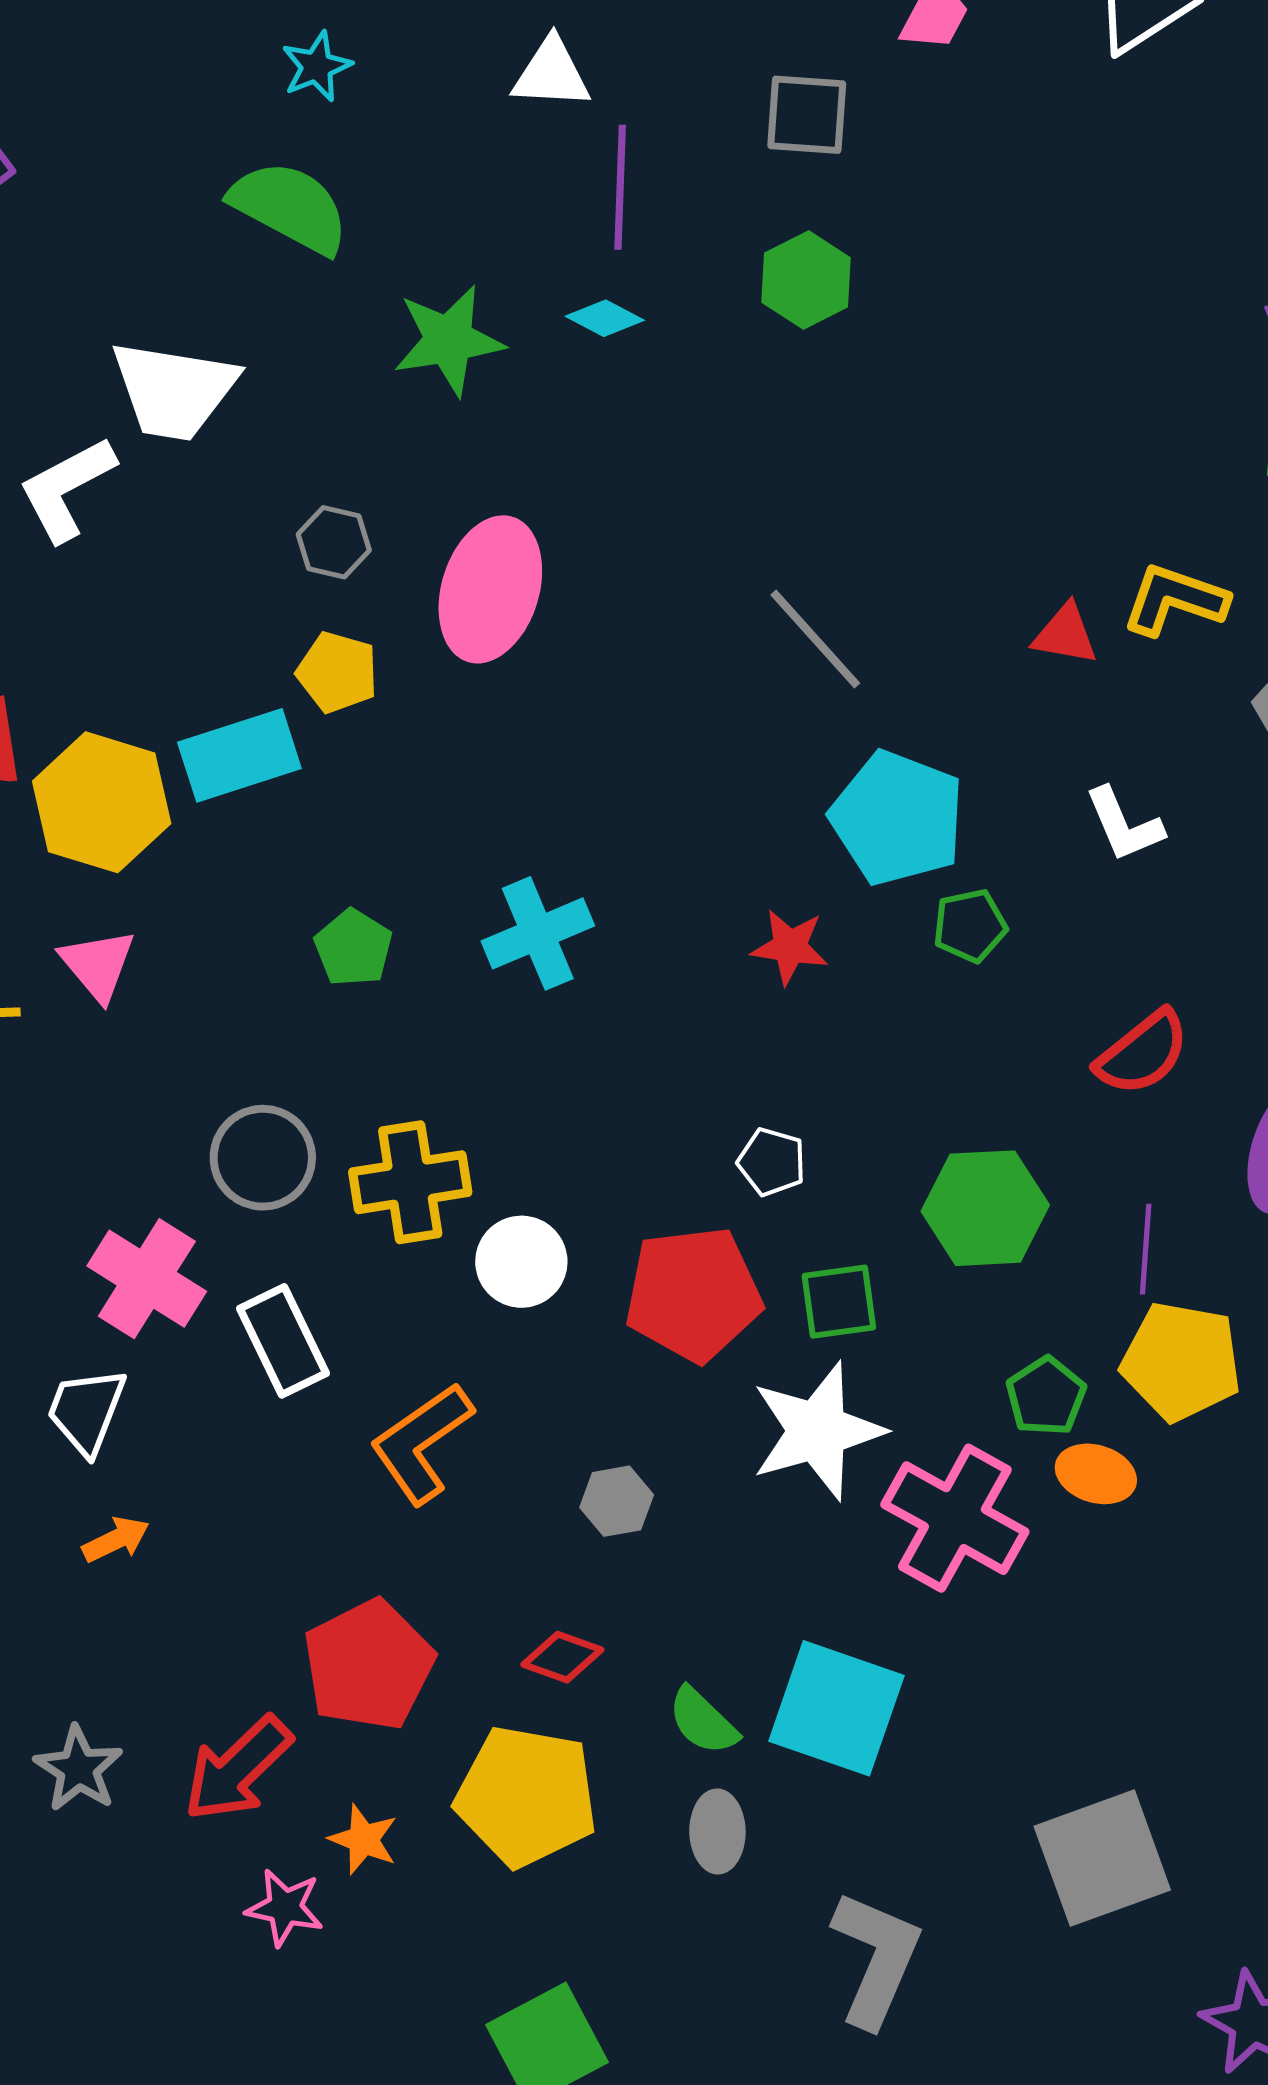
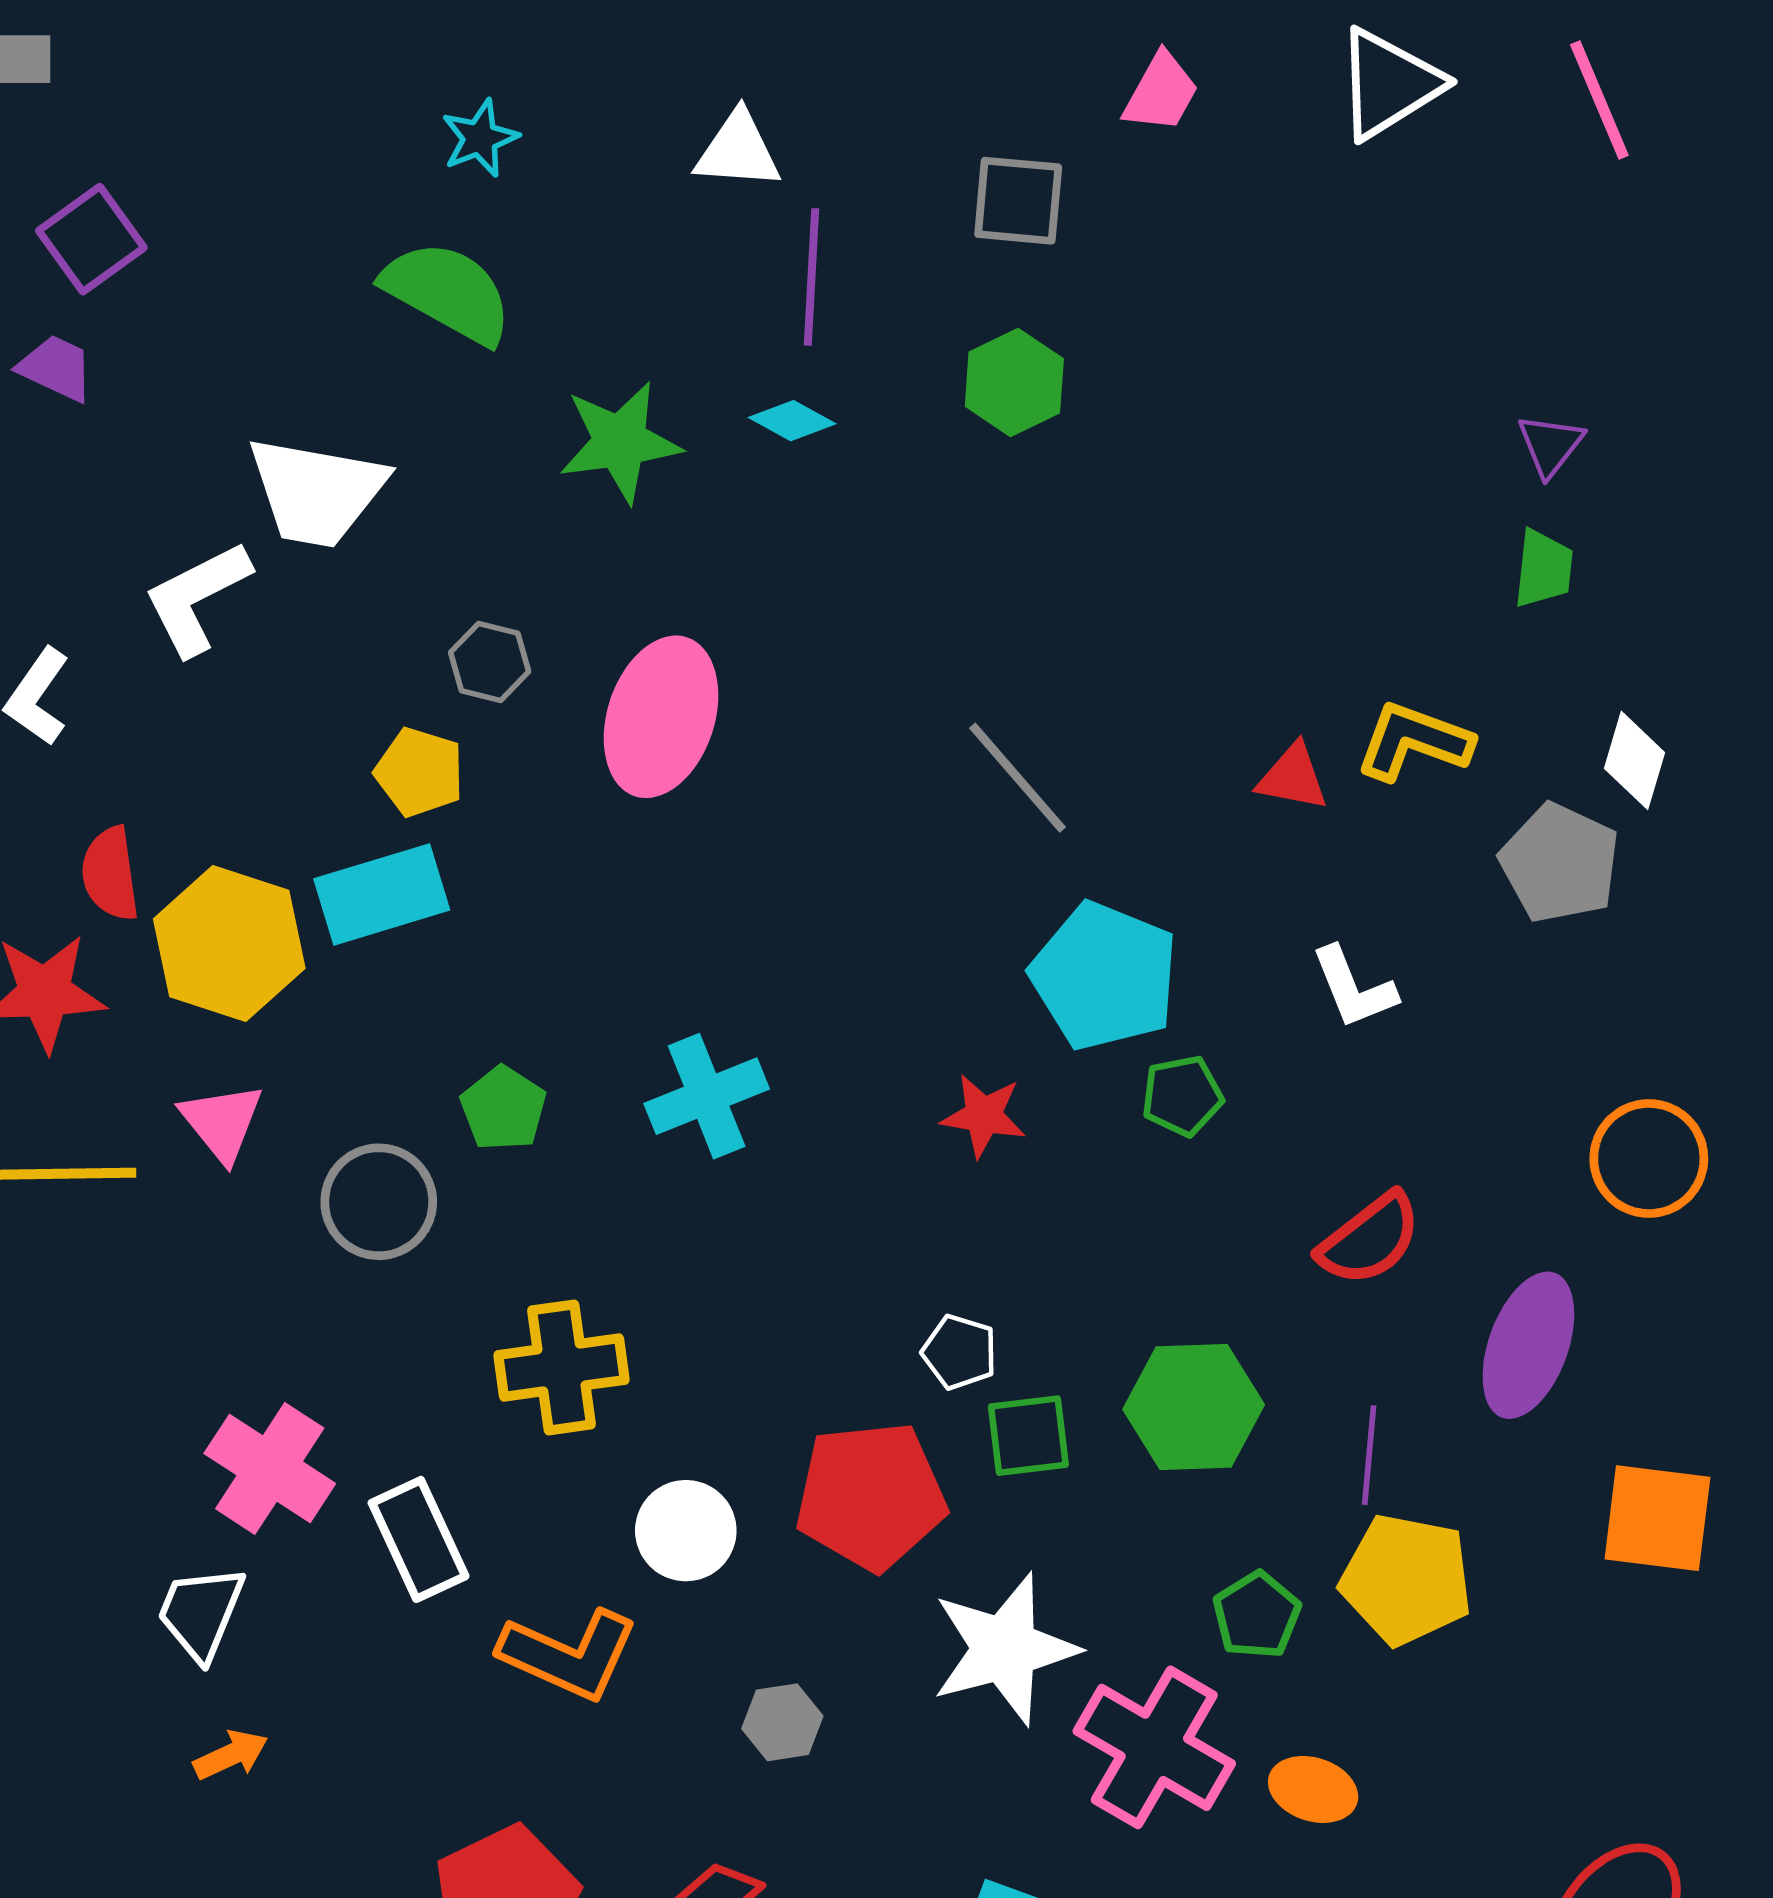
yellow pentagon: (337, 672) -> (420, 772), moved
gray circle: (263, 1158) -> (379, 1202), moved
white circle: (521, 1262) -> (686, 1531), moved
green square: (839, 1302) -> (1028, 1436), moved
orange L-shape: (421, 1443) -> (569, 1655), turned -122
orange ellipse: (1096, 1474) -> (1313, 1789), moved

